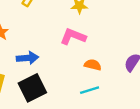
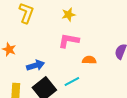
cyan line: (90, 90) -> (72, 82), moved

